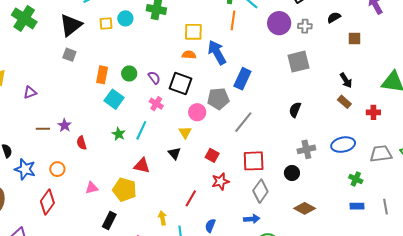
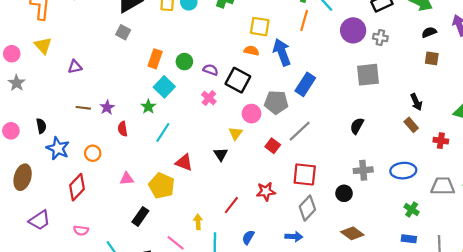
black semicircle: (334, 17) -> (429, 32), moved
purple semicircle: (154, 78) -> (211, 70), turned -40
cyan line: (141, 130) -> (163, 132), moved
green star: (119, 134) -> (148, 107), moved
red square: (212, 155) -> (273, 146), moved

